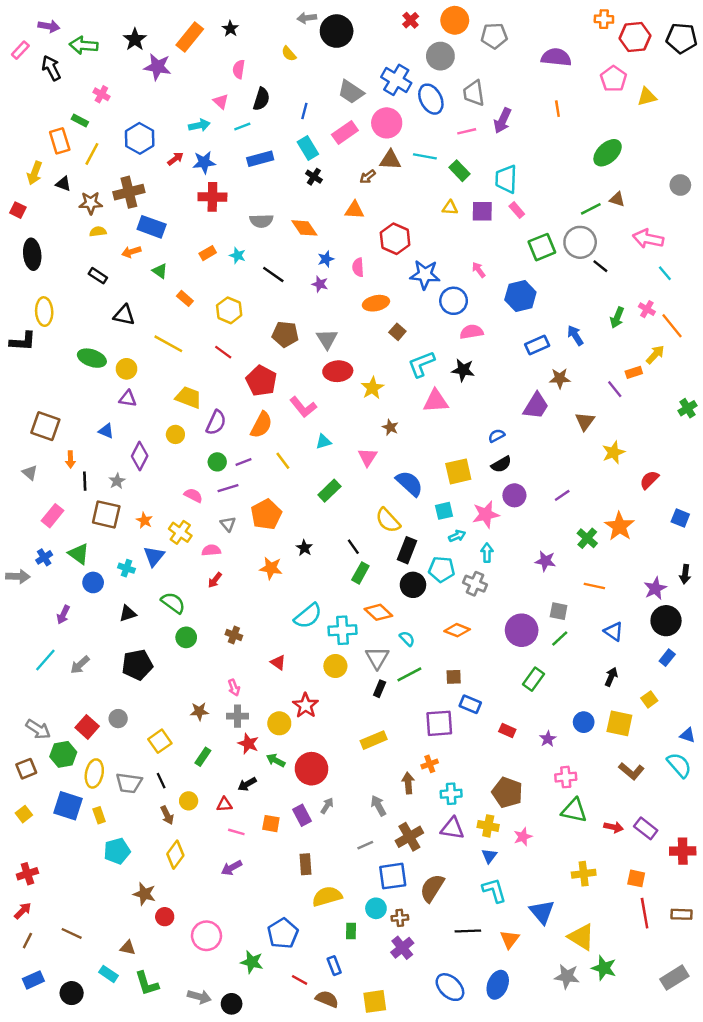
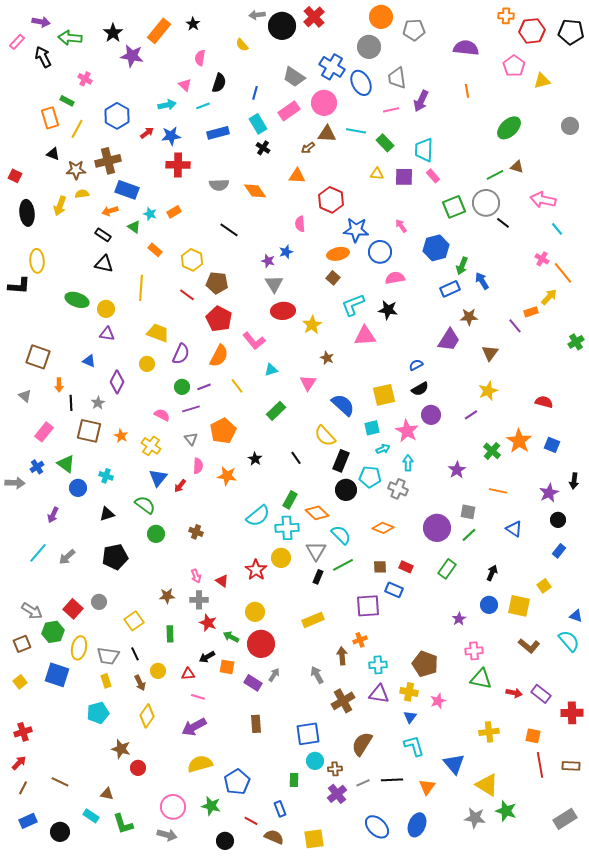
red cross: (411, 20) -> (314, 17), moved, size x1.5
yellow arrow: (35, 173) -> (60, 206), moved
gray circle: (680, 185) -> (570, 126), moved
cyan star: (238, 255) -> (150, 214), moved
blue star: (326, 259) -> (286, 252), moved
black rectangle: (98, 276) -> (103, 235), moved
purple star: (320, 284) -> (268, 261), moved
orange ellipse: (376, 303) -> (338, 254), moved
green arrow: (617, 317) -> (462, 266), moved
brown pentagon: (285, 334) -> (217, 283), moved
yellow line: (168, 344) -> (141, 288), turned 65
yellow star: (613, 452) -> (488, 391), moved
red semicircle: (649, 480) -> (544, 402), turned 60
pink star: (486, 514) -> (407, 431), turned -30
blue square: (680, 518) -> (552, 445), moved
pink semicircle: (211, 550) -> (198, 466), moved, turned 98
blue triangle: (154, 556) -> (158, 478), moved
purple star: (545, 561) -> (457, 470), turned 30
green rectangle: (360, 573) -> (290, 500), moved
black circle: (666, 621) -> (558, 520), size x0.6
cyan semicircle: (407, 639) -> (341, 535), size x1.5
red triangle: (278, 662) -> (222, 581), moved
black arrow: (611, 677) -> (492, 573), moved
red star: (306, 705) -> (256, 570), moved
yellow circle: (279, 723) -> (255, 612), moved
red rectangle: (507, 730) -> (406, 567), moved
green rectangle: (203, 757) -> (170, 634), turned -35
yellow rectangle: (99, 815) -> (106, 681), moved
purple rectangle: (302, 815) -> (253, 683), turned -30
orange square: (271, 824) -> (227, 667), moved
gray line: (365, 845) -> (363, 783), moved
purple arrow: (232, 868) -> (194, 727), size x1.4
blue square: (393, 876) -> (308, 734), moved
yellow semicircle: (327, 896) -> (200, 764), moved
pink circle: (206, 936) -> (173, 807), moved
black circle: (232, 1004) -> (225, 841), moved

